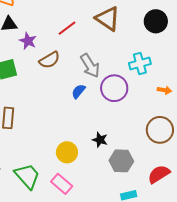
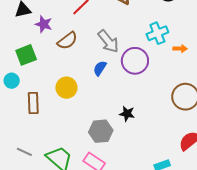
orange arrow: (164, 90) -> (180, 49), moved
yellow circle: (67, 152) -> (66, 88), moved
gray hexagon: (121, 161) -> (101, 131), moved

